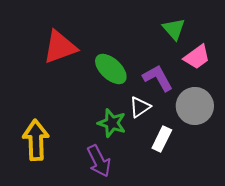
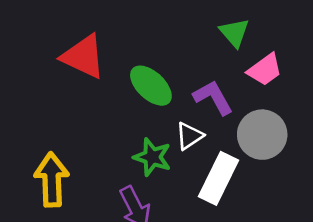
red triangle: (60, 47) -> (83, 56), turned 45
white rectangle: (162, 139) -> (218, 178), size x1.5

